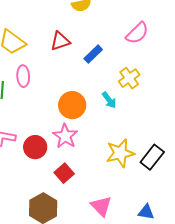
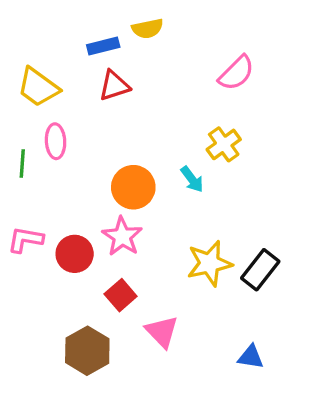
blue rectangle: (93, 54) -> (103, 46), moved, turned 30
pink triangle: (101, 206) -> (162, 332), moved

